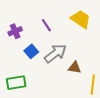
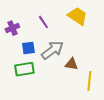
blue square: (31, 51) -> (28, 48), turned 32
green rectangle: (16, 83) -> (24, 69), moved

